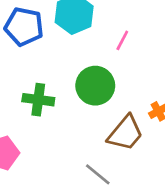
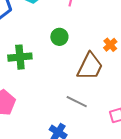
green circle: (95, 86) -> (59, 37), size x0.6

